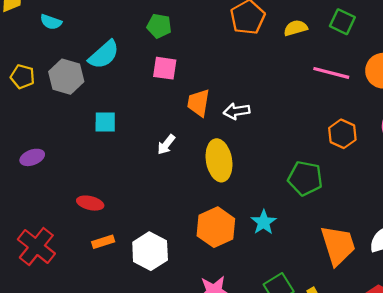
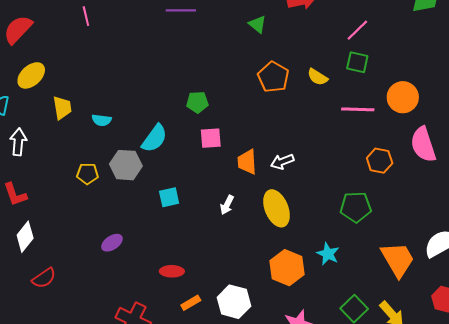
yellow semicircle: (296, 28) -> (318, 77), turned -120

